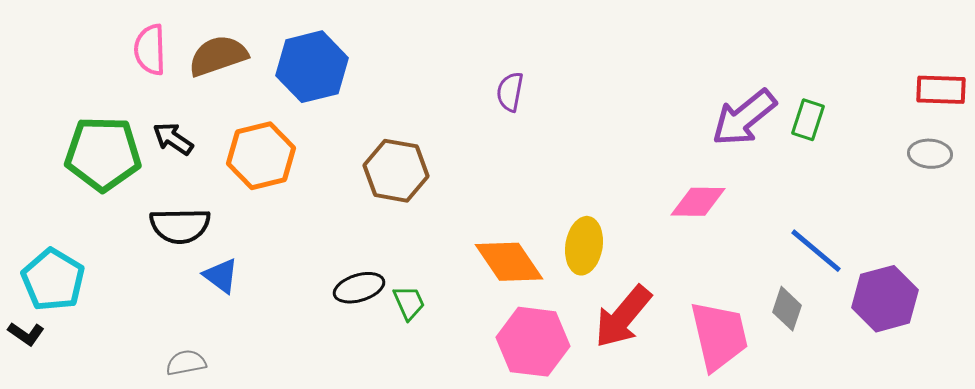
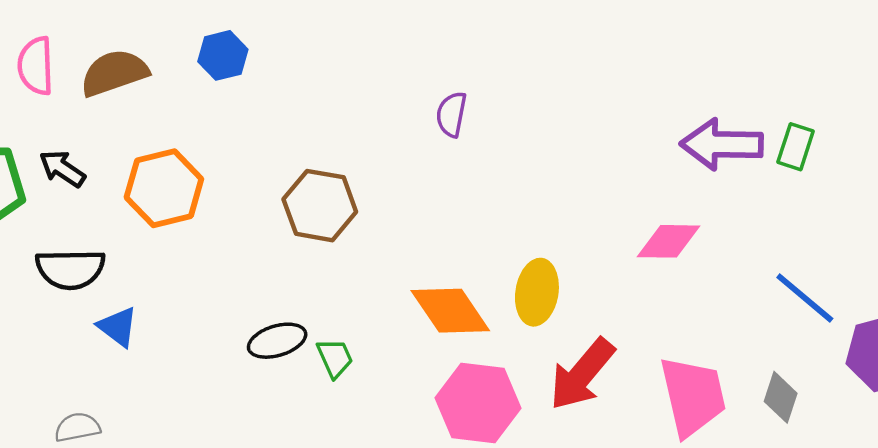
blue hexagon: (312, 67) -> (223, 55), moved, size x0.6
purple arrow: (744, 118) -> (722, 144), turned 40
gray diamond: (787, 309) -> (781, 397), moved

